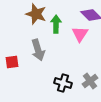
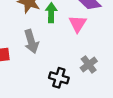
gray cross: (90, 81) -> (89, 65), moved

